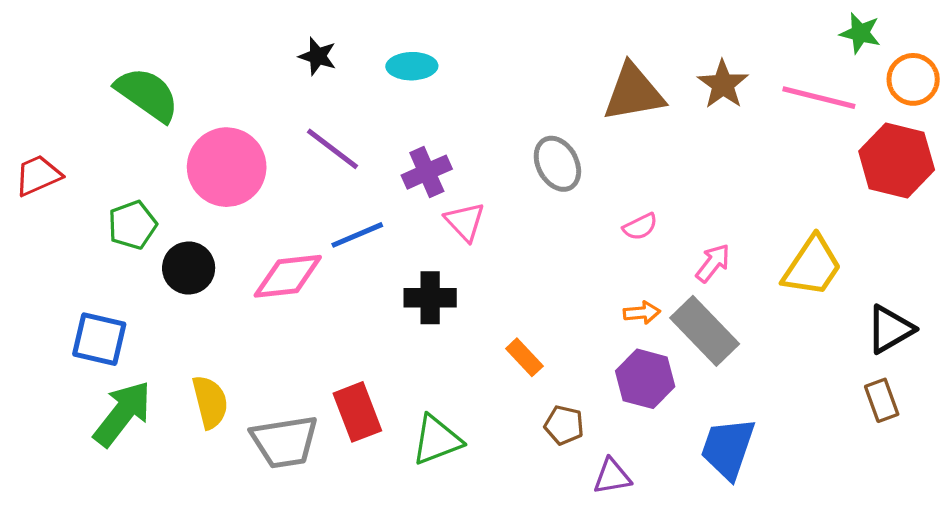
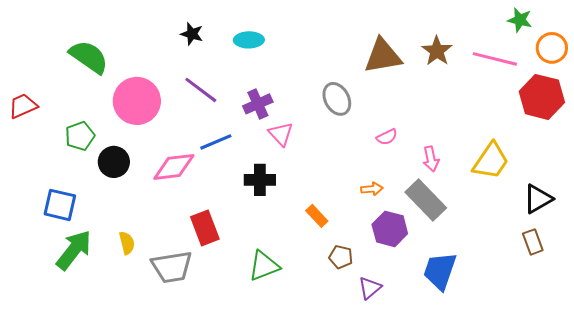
pink arrow: (713, 263) -> (431, 159), turned 130
orange arrow: (642, 313) -> (372, 189), moved
yellow semicircle: (210, 402) -> (127, 243), size x0.7
red rectangle: (357, 412) -> (205, 228), moved
purple triangle: (612, 476) -> (370, 288), turned -30

